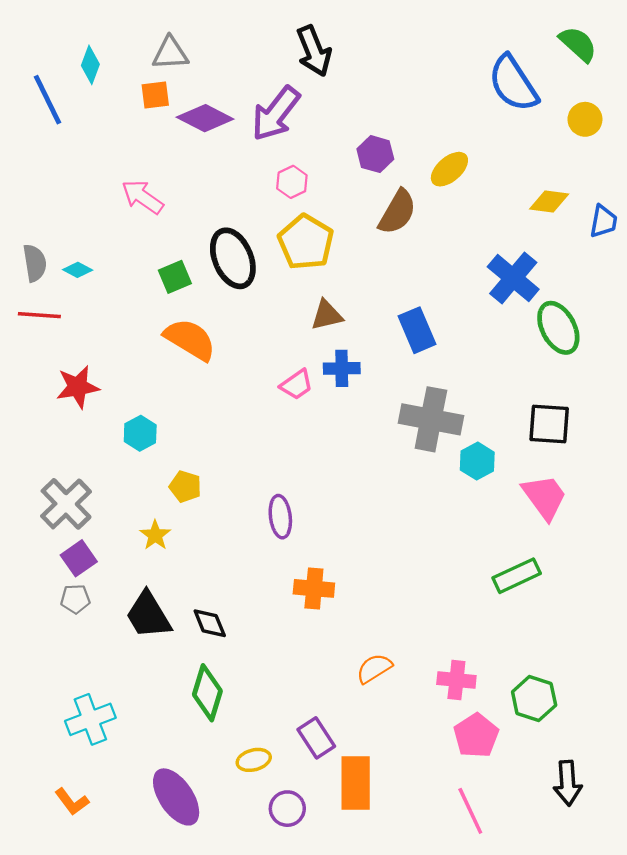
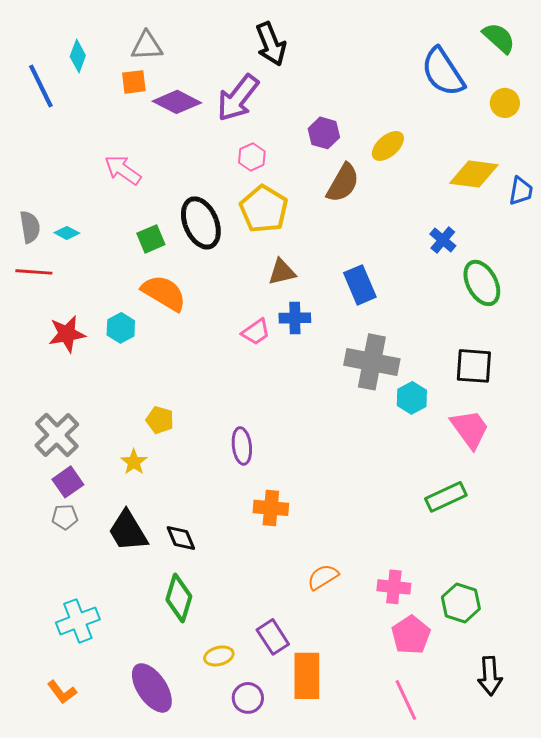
yellow diamond: (549, 202) -> (474, 174), size x1.4
blue cross: (513, 278) -> (443, 240), size x0.6
cyan hexagon: (140, 433) -> (121, 328), moved

